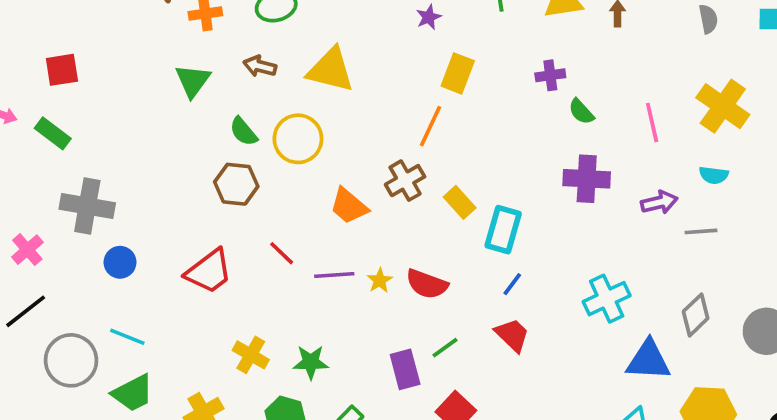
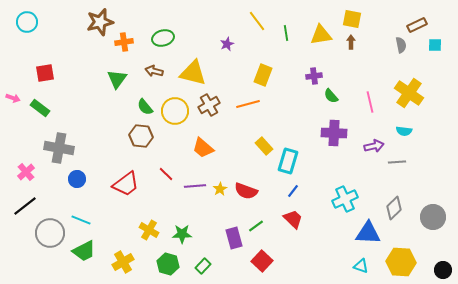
purple star: (429, 17) -> (227, 44), moved
orange line: (430, 126) -> (248, 104), turned 50
brown cross: (405, 181) -> (209, 105), moved

